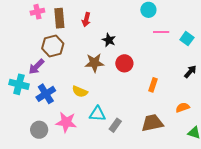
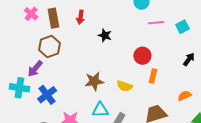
pink cross: (37, 12) -> (31, 14), turned -32
cyan square: (187, 39) -> (182, 27), turned 32
brown star: (94, 63) -> (94, 81), moved
red circle: (124, 63) -> (142, 56), moved
yellow semicircle: (80, 92) -> (125, 86), moved

